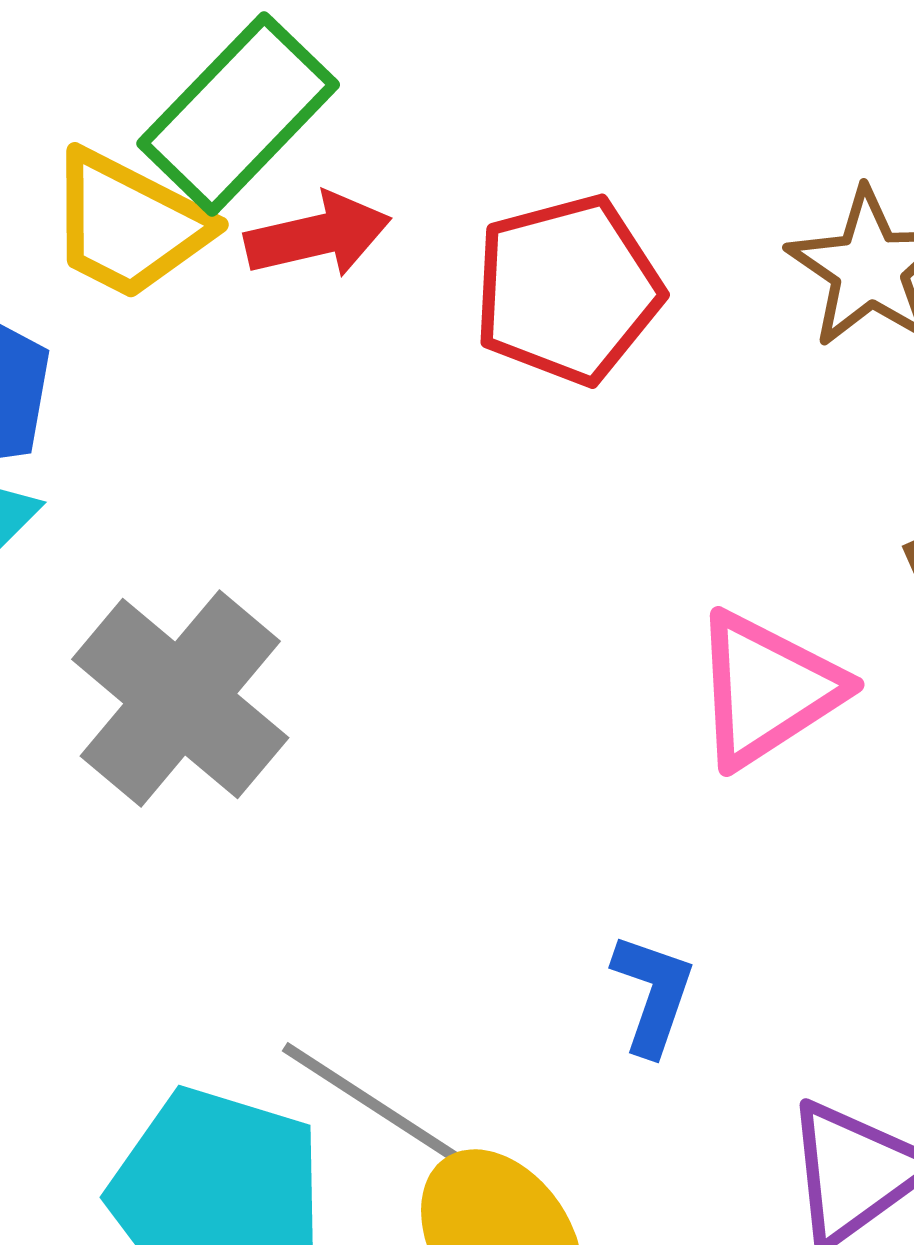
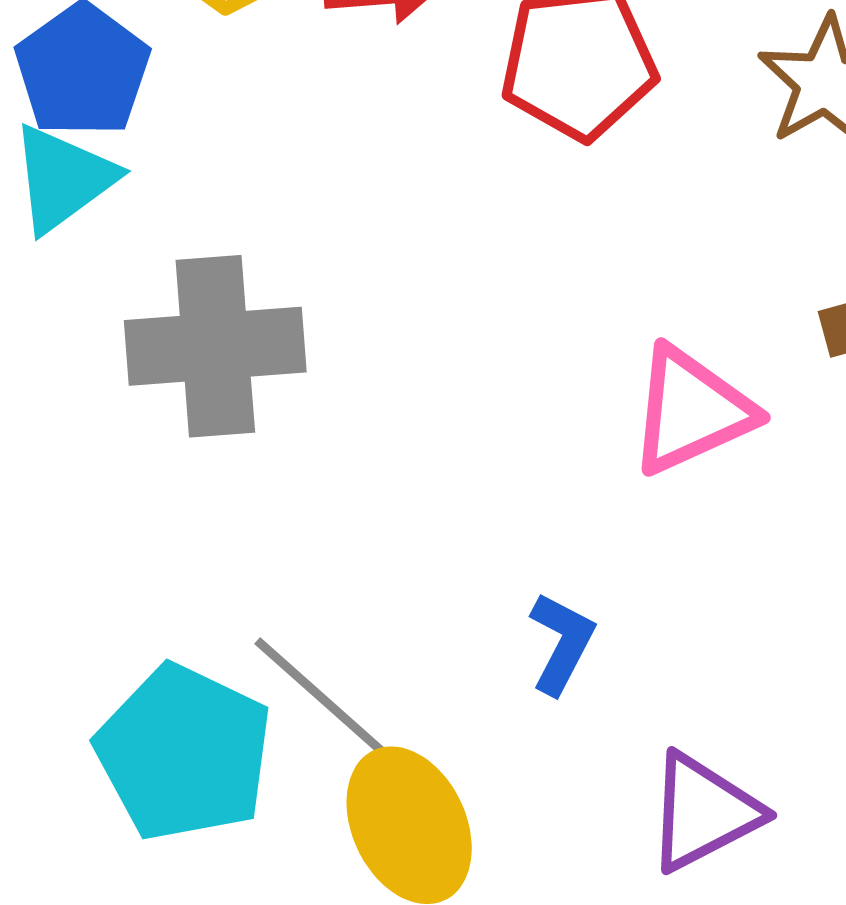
gray cross: (180, 699) -> (215, 346), turned 37

